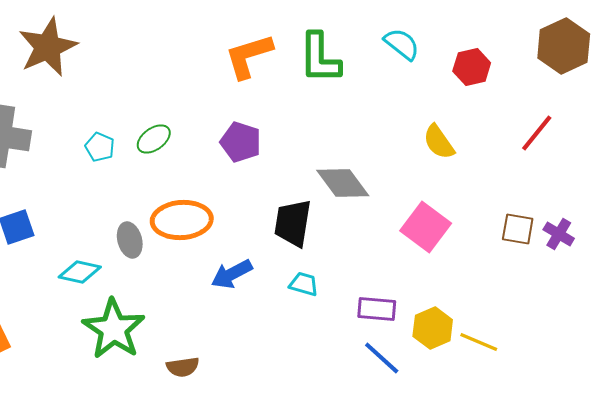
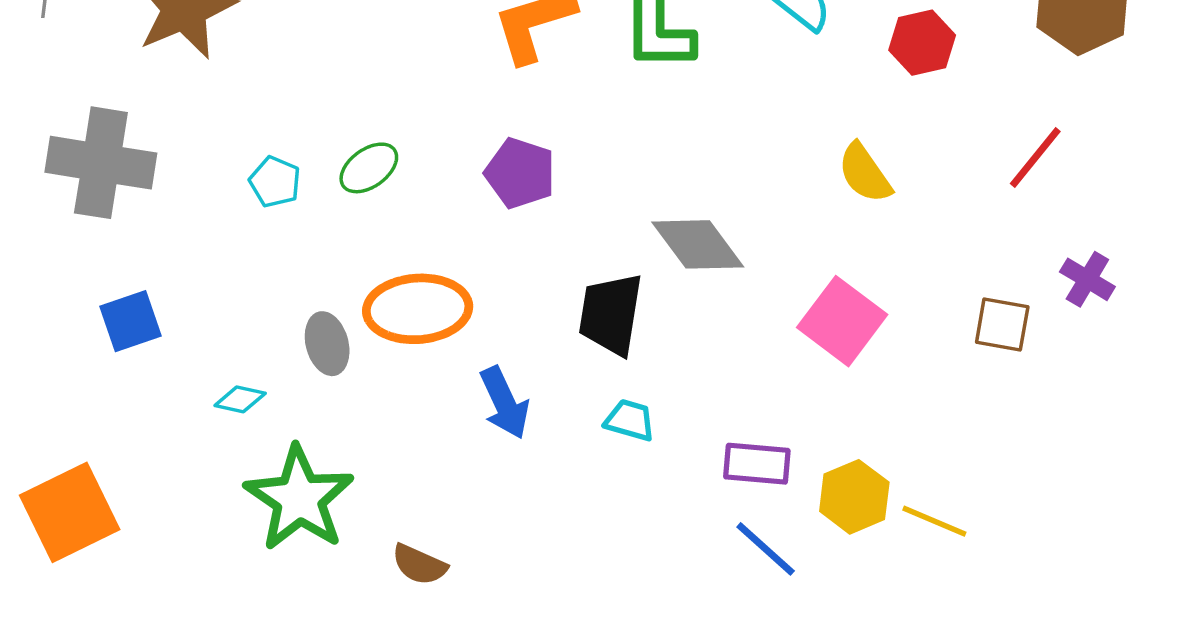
purple cross: (559, 234) -> (1087, 279), moved
cyan diamond: (80, 272) -> (240, 399), size x0.7
blue arrow: (232, 274) -> (505, 403), turned -87
brown semicircle: (183, 367) -> (419, 565), turned 32

